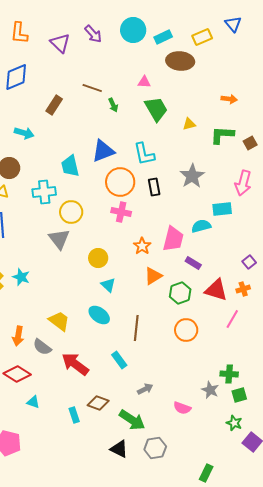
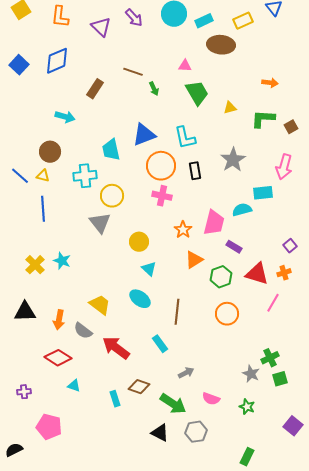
green cross: (229, 374) -> (270, 358), turned -30
pink semicircle: (182, 408) -> (211, 399), moved
green star: (234, 423) -> (247, 407), moved

